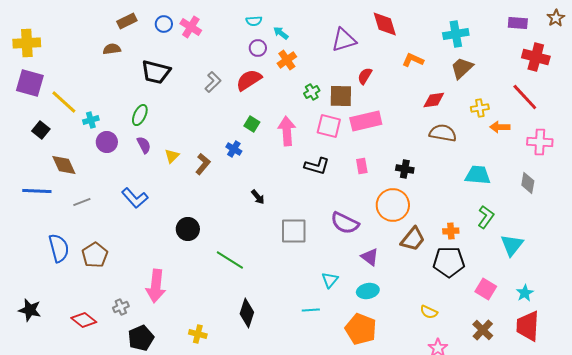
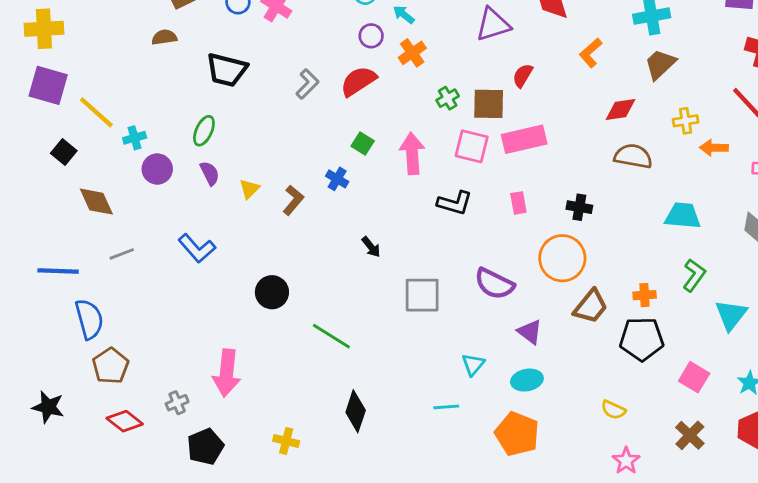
orange L-shape: (413, 60) -> (591, 53), turned -65
blue line: (37, 191) -> (58, 271), moved
brown pentagon: (95, 255) -> (110, 366), moved

